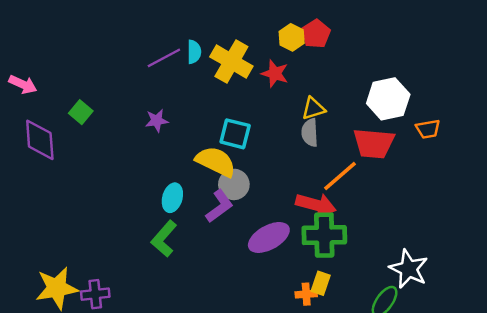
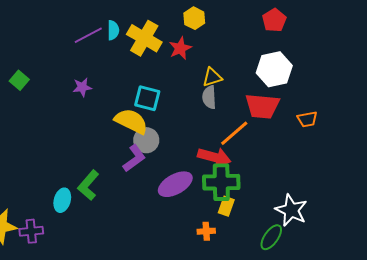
red pentagon: (316, 34) -> (274, 20), moved
red star: (275, 74) -> (180, 48), turned 30
orange trapezoid: (428, 129) -> (307, 119), moved
cyan ellipse: (172, 198) -> (62, 200), moved
yellow rectangle: (321, 283) -> (226, 206), moved

